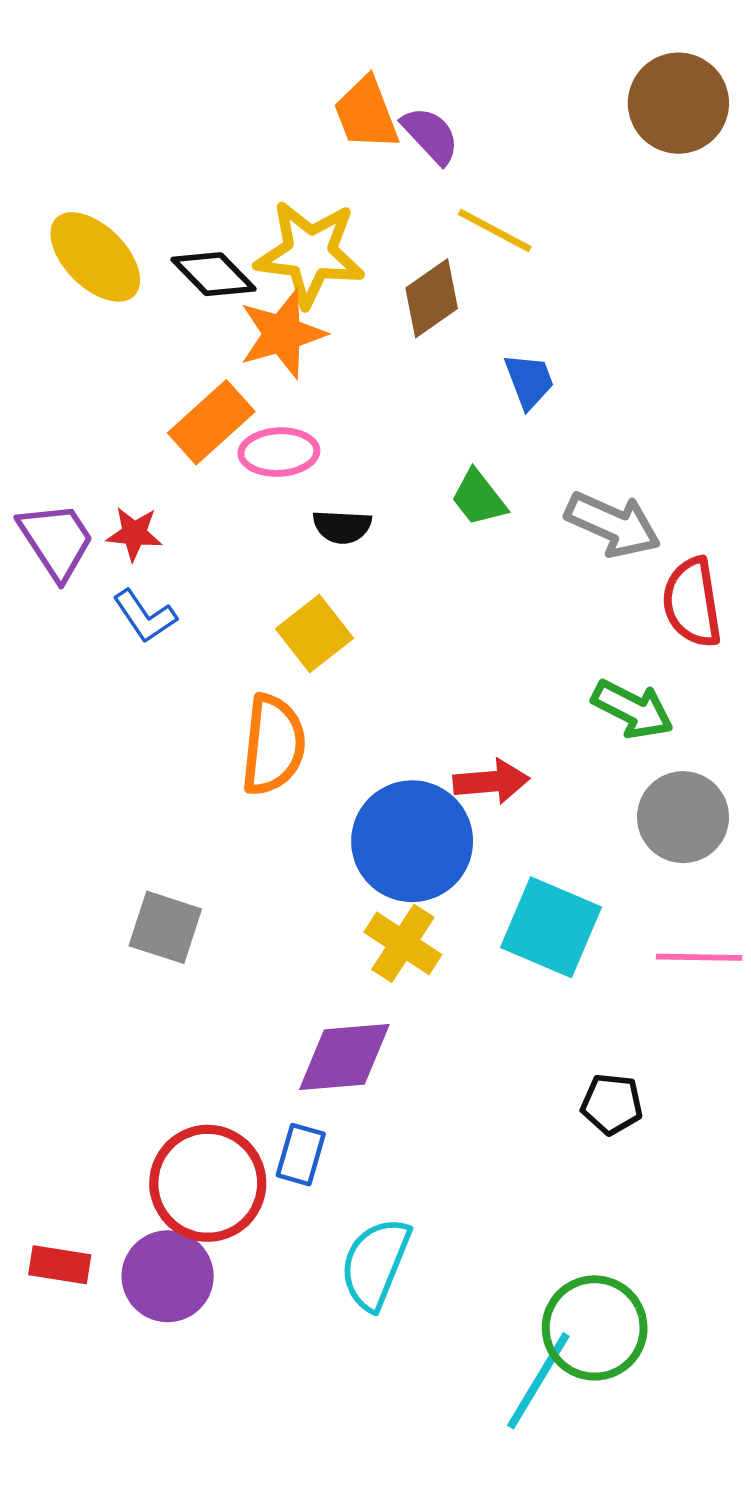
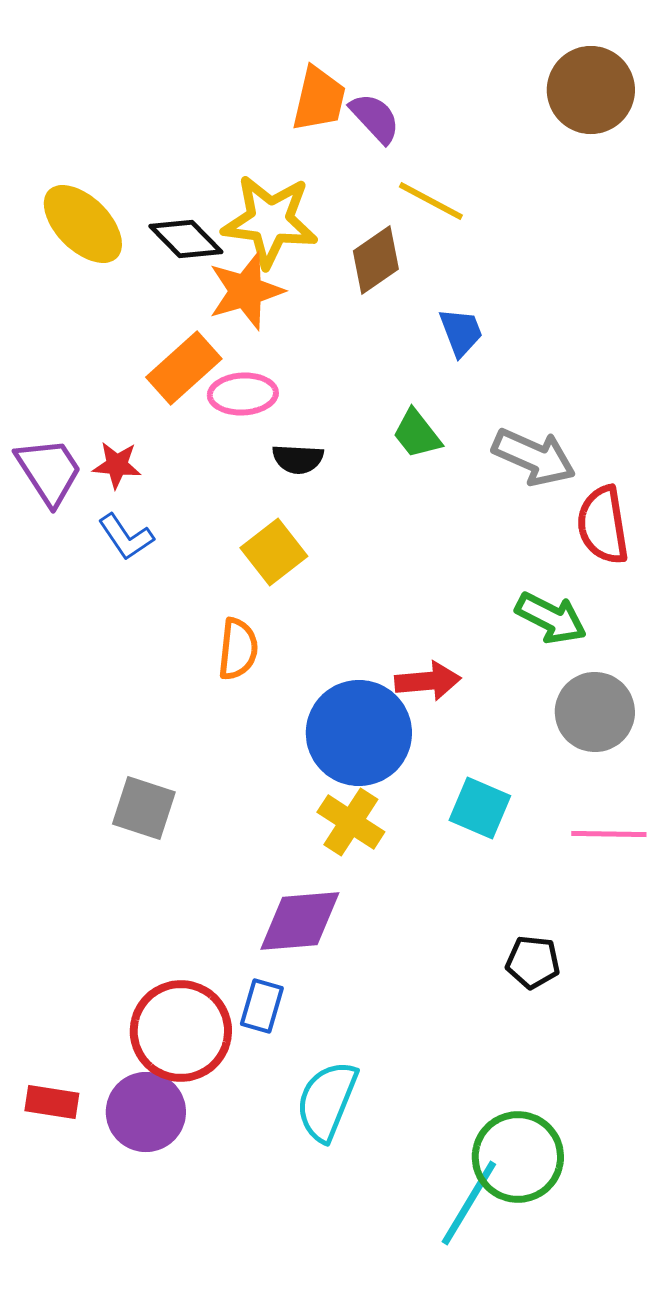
orange trapezoid: (366, 113) -> (319, 99), turned -146
orange semicircle: (273, 745) -> (238, 649), size x0.7
cyan square: (551, 927) -> (480, 808), size x0.7

